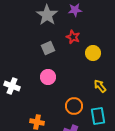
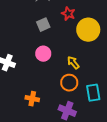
yellow circle: (93, 53) -> (88, 30), size x1.5
yellow arrow: (100, 86) -> (73, 63), moved

